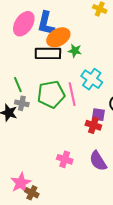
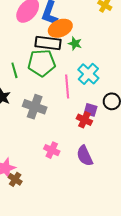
green pentagon: (51, 94) -> (42, 63), moved
gray cross: (22, 103) -> (35, 107), moved, size x1.6

